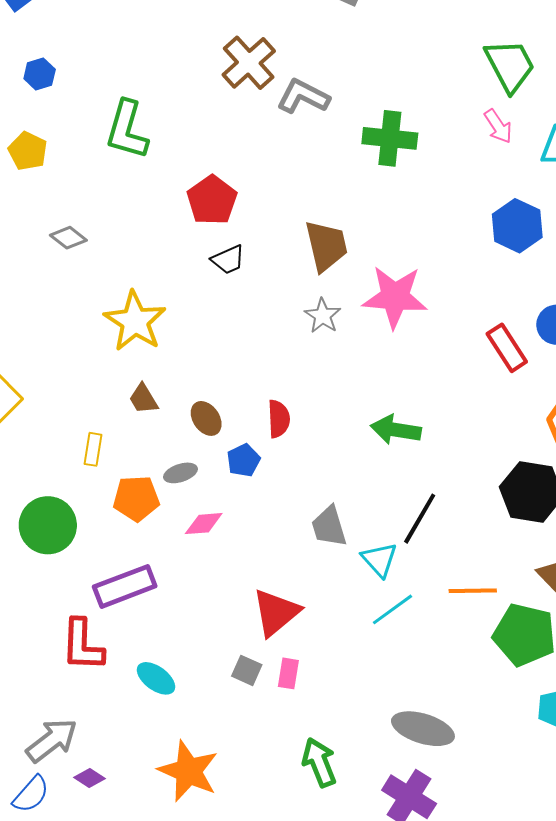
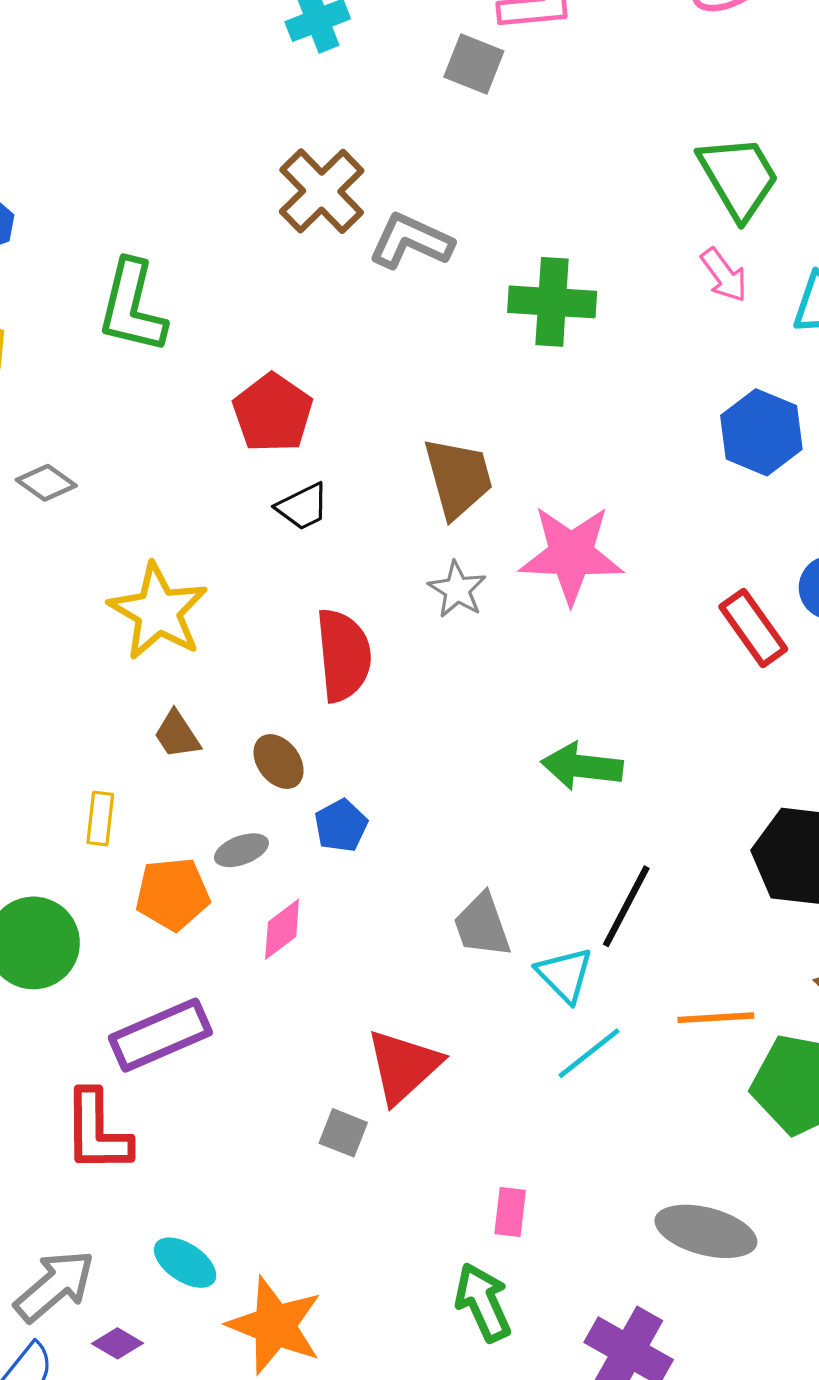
red semicircle: (279, 419) -> (343, 655), moved, size x1.5
pink diamond: (204, 524) -> (282, 929), turned -30
gray square: (247, 670) -> (343, 1133), moved
pink rectangle: (288, 673) -> (510, 1212), moved
cyan ellipse: (156, 678) -> (185, 1263), moved
gray ellipse: (423, 729) -> (706, 1231), moved

